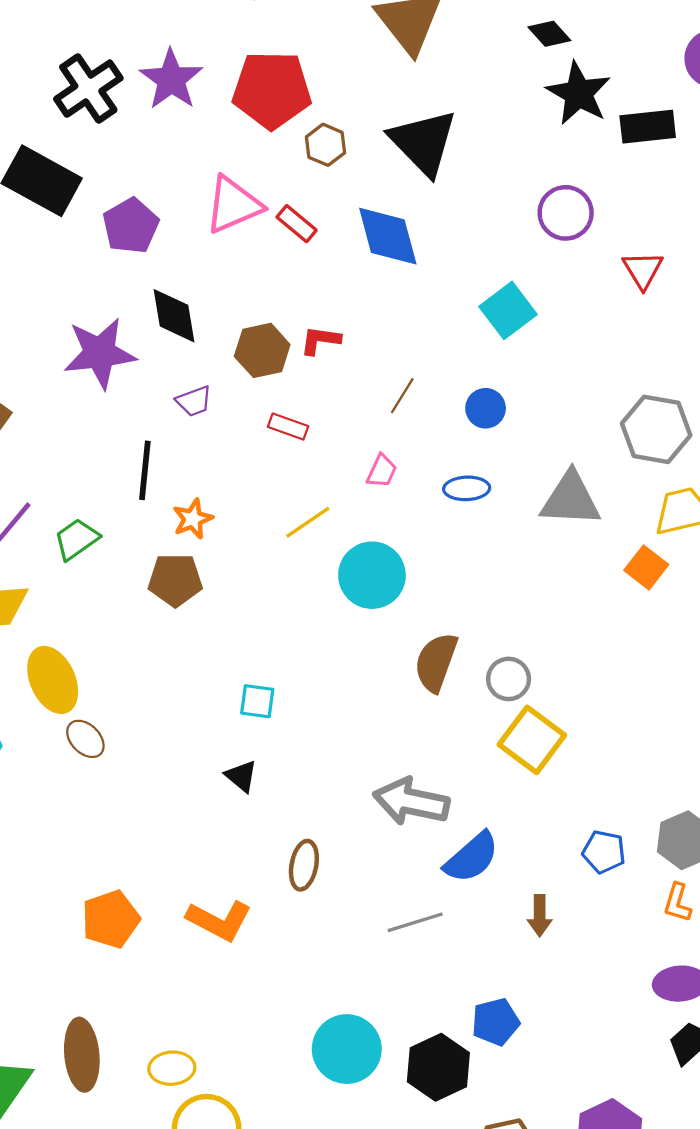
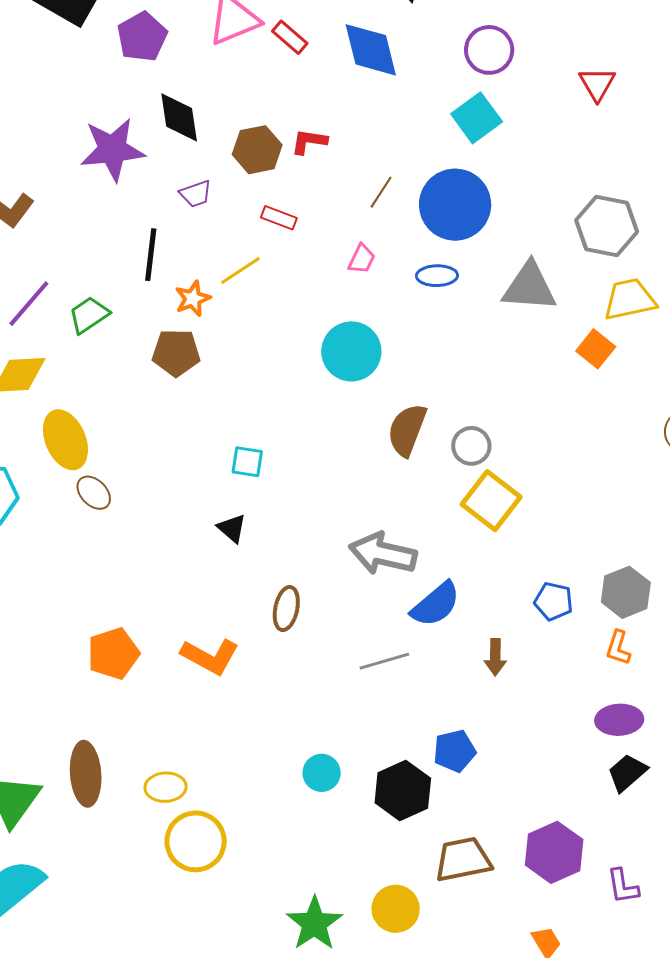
purple circle: (566, 213) -> (489, 50), moved
blue circle: (486, 408) -> (455, 205), size x2.0
yellow line: (308, 522) -> (240, 271), moved
cyan circle: (347, 1049) -> (322, 773), size x0.6

